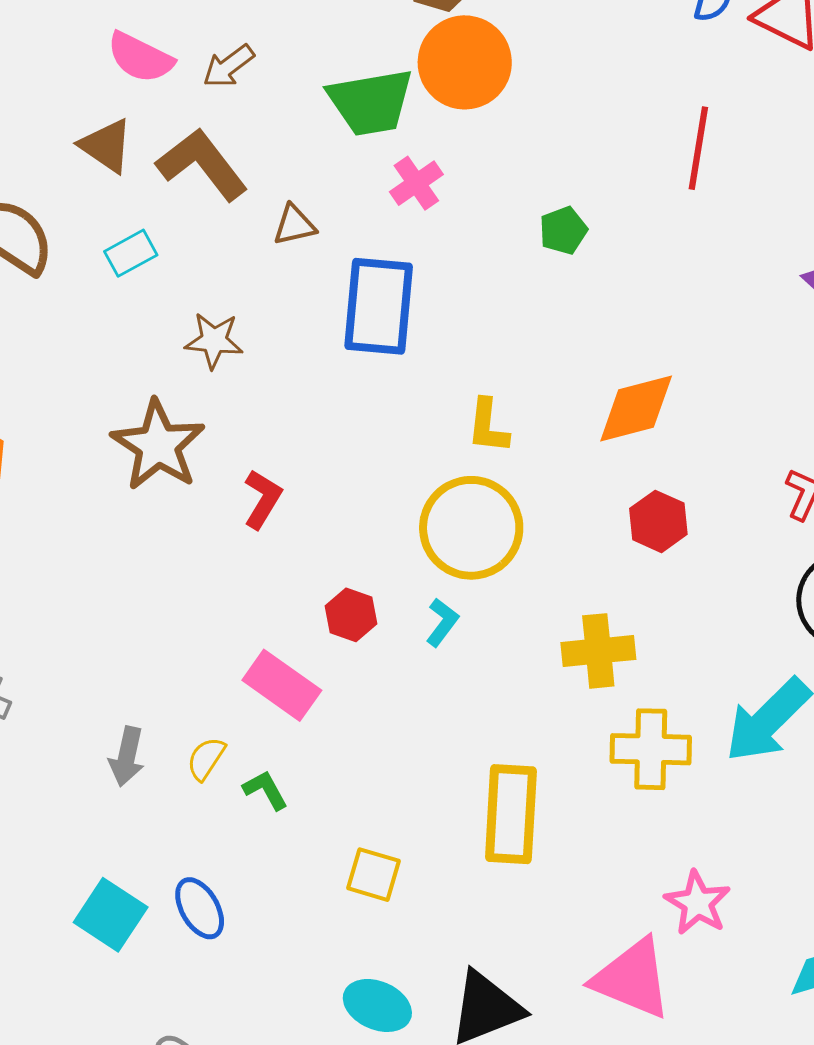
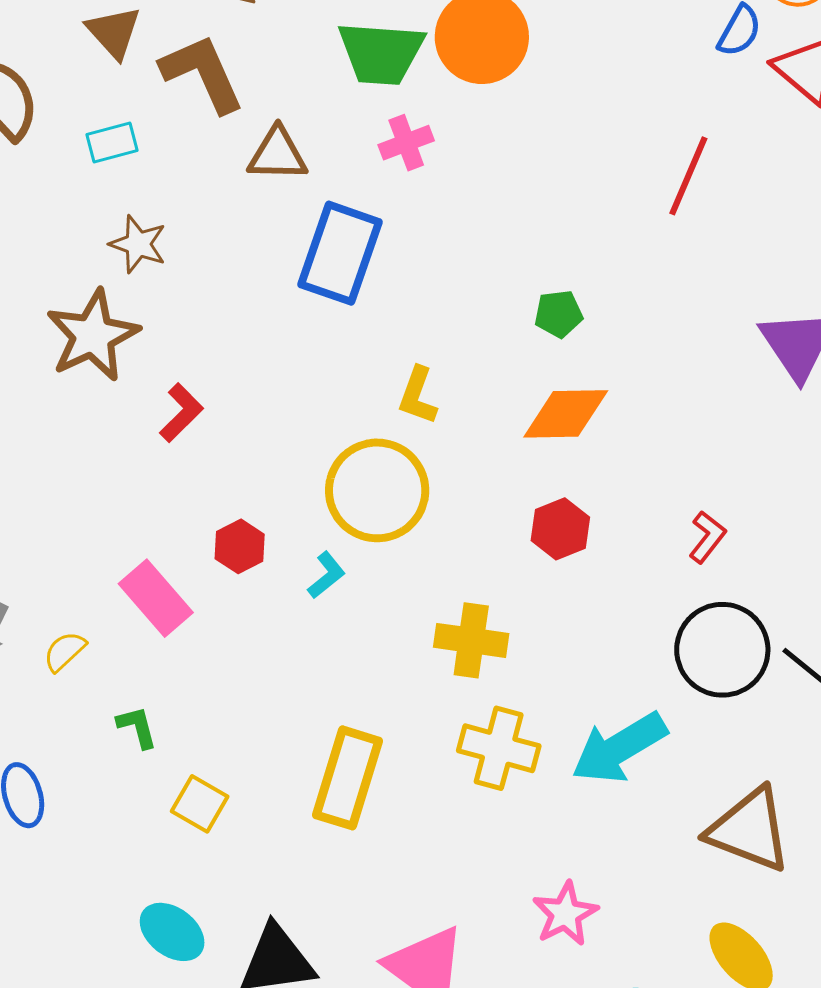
brown triangle: (294, 225) -> (278, 154), size x1.4
green pentagon: (563, 230) -> (559, 314), moved
brown star: (214, 341) -> (138, 244), moved
green L-shape: (265, 790) -> (137, 727), moved
pink star: (698, 903) -> (565, 914), moved

